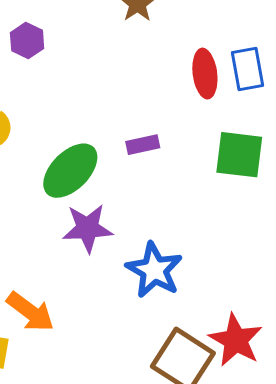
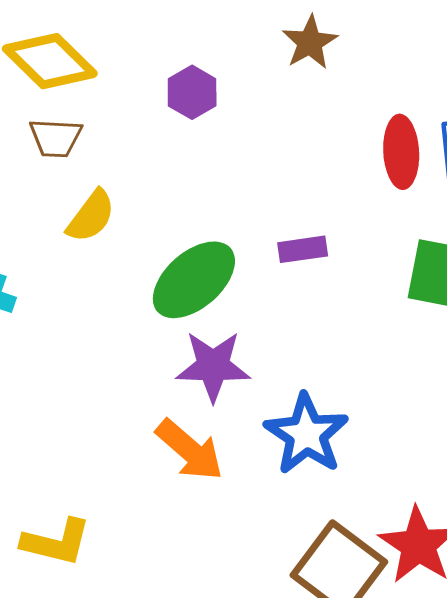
purple hexagon: (27, 41) -> (192, 92), moved
orange arrow: (30, 312) -> (190, 450), moved

